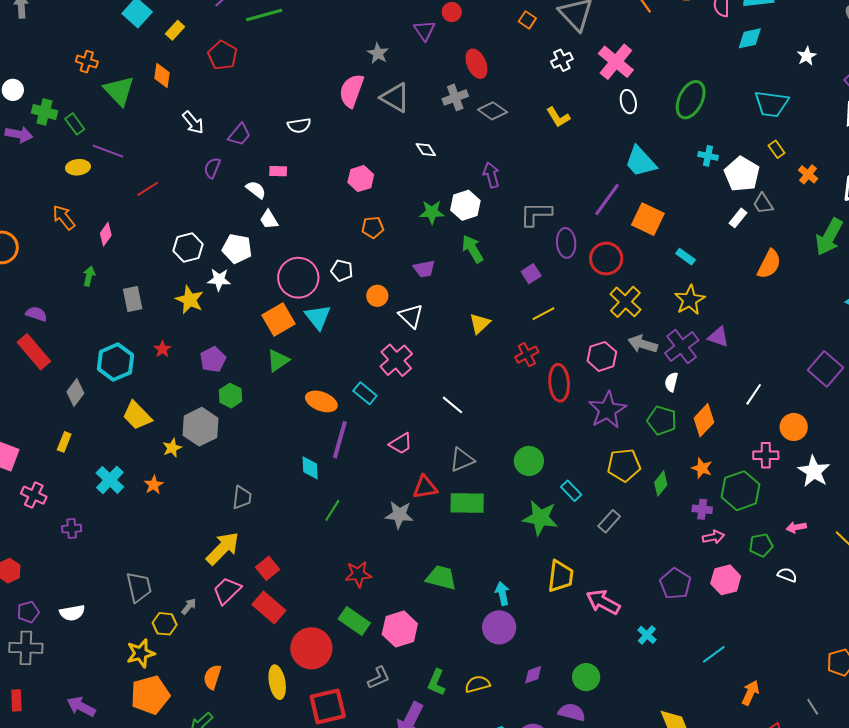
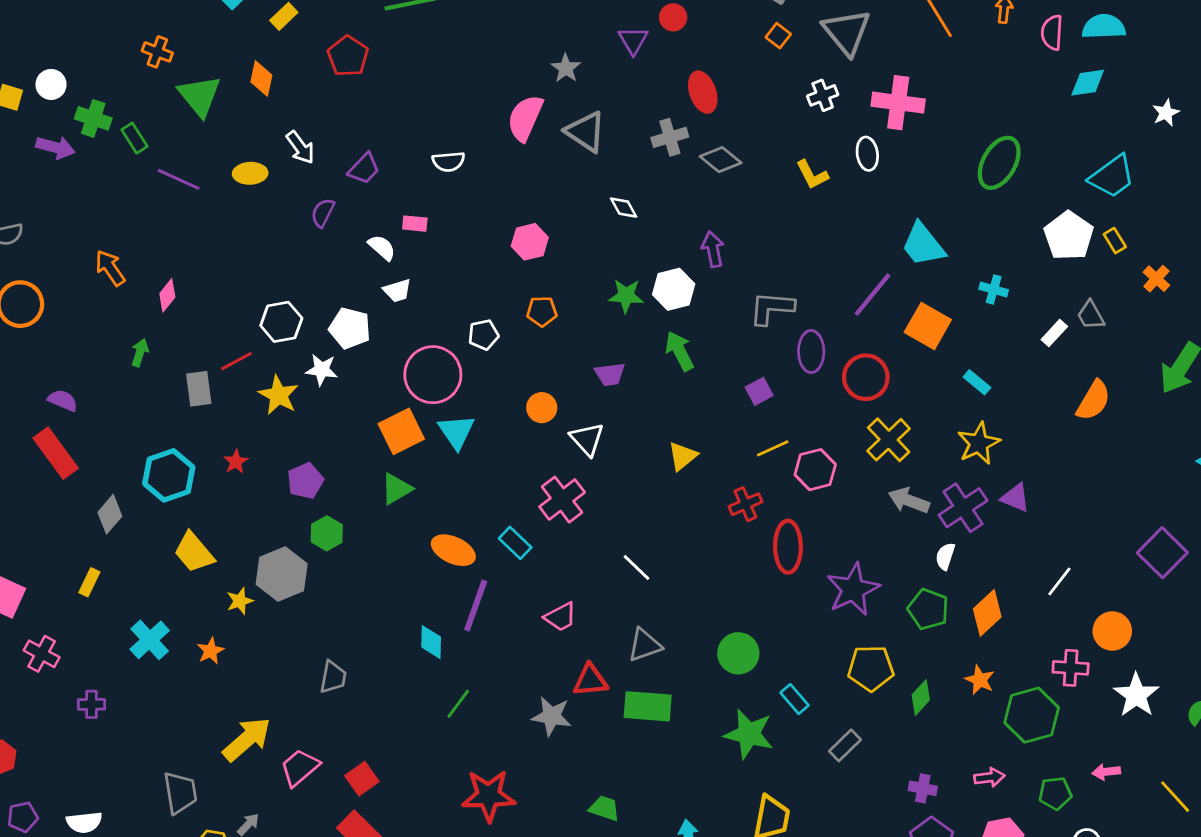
pink cross: (616, 62) -> (898, 103), turned -36
white ellipse: (628, 102) -> (867, 154), moved
cyan trapezoid: (772, 104) -> (1112, 176), turned -48
cyan cross: (708, 156) -> (994, 289), moved
yellow ellipse: (78, 167) -> (250, 173), moved
white pentagon: (742, 174) -> (1069, 236), moved
red line: (148, 189) -> (236, 361), moved
white trapezoid: (269, 220) -> (397, 291), turned -80
white pentagon: (342, 270) -> (483, 335), moved, turned -30
pink hexagon: (602, 356) -> (815, 470), moved
purple cross: (702, 509) -> (923, 788), moved
yellow arrow: (223, 548) -> (247, 739), moved
red star: (358, 574) -> (489, 796), size x1.4
green trapezoid: (441, 578) -> (604, 808), size x0.7
pink trapezoid: (227, 591) -> (300, 768), moved

